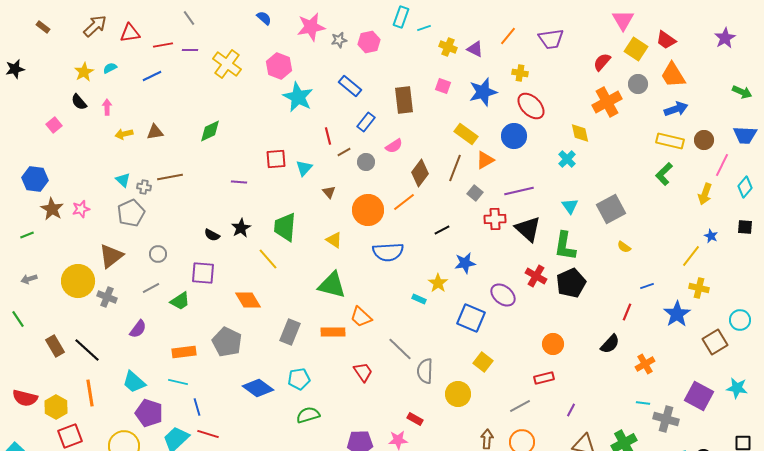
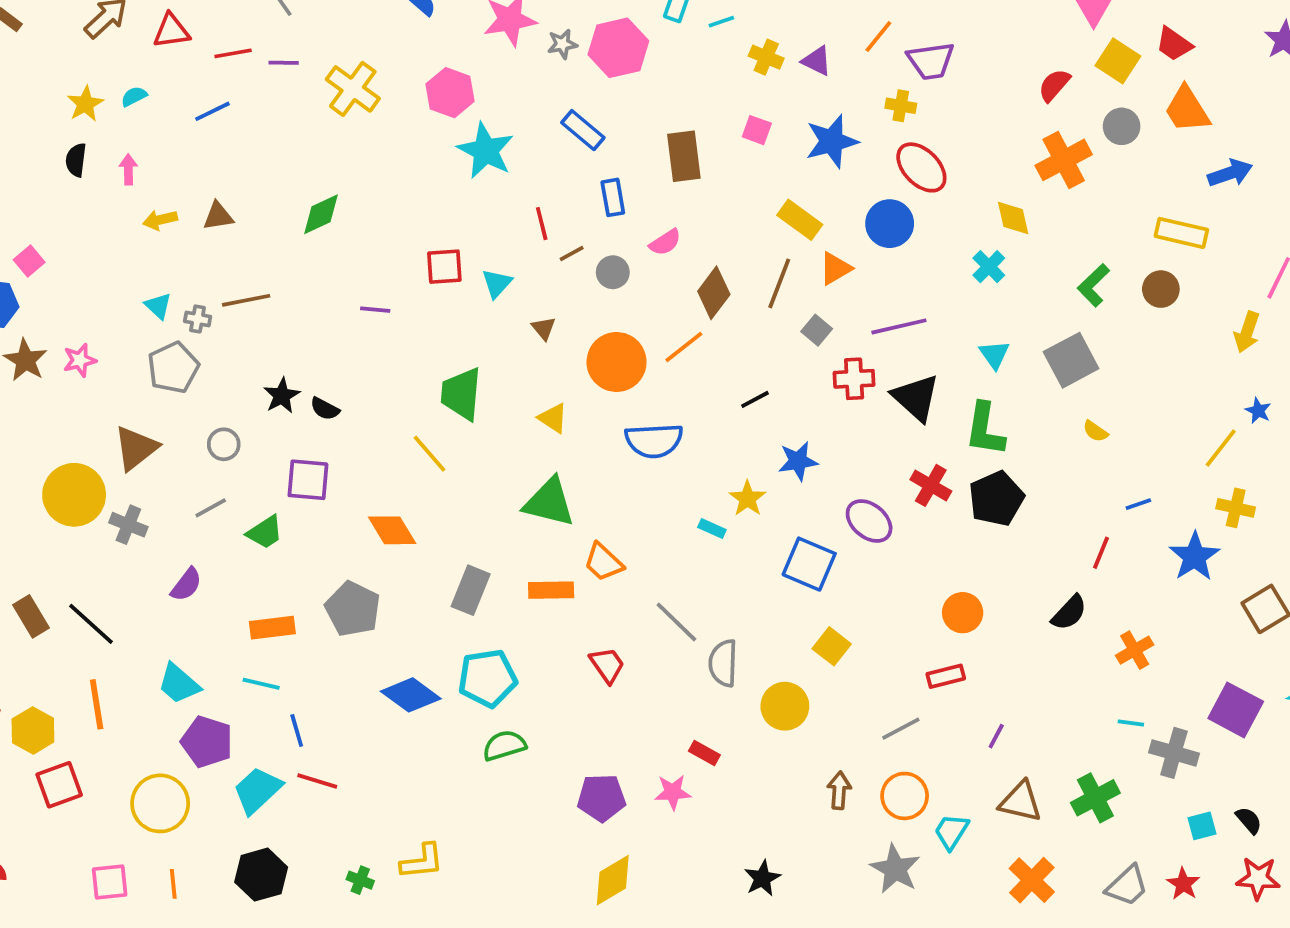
purple trapezoid: (551, 39) -> (931, 61), moved
pink hexagon: (369, 42) -> (618, 48), size x1.4
black semicircle: (79, 102) -> (76, 160), turned 48
blue arrow: (676, 109) -> (1230, 173), moved
blue rectangle: (366, 122) -> (613, 197), turned -48
pink square: (54, 125) -> (29, 261), moved
brown circle: (704, 140) -> (1161, 289), moved
green L-shape: (664, 174) -> (1094, 285), moved
black star: (241, 228) -> (282, 396), moved
cyan pentagon: (299, 379) -> (487, 678), size x1.4

